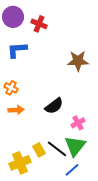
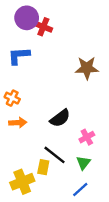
purple circle: (13, 17) -> (27, 18), moved
green triangle: (75, 146) -> (83, 163), size x0.6
black line: (57, 149) -> (54, 155), moved
yellow rectangle: (39, 150) -> (43, 167), turned 40

